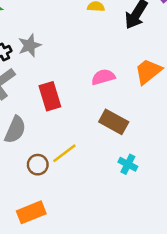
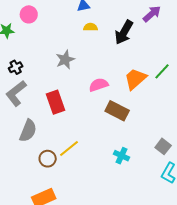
gray star: (30, 45) -> (65, 60), moved
brown rectangle: (114, 122) -> (117, 111), moved

